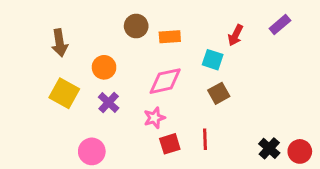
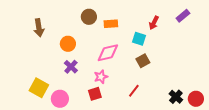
yellow square: (64, 93) -> (39, 88), moved
red line: (205, 139) -> (134, 91), turned 40
red square: (170, 144) -> (95, 94), moved

